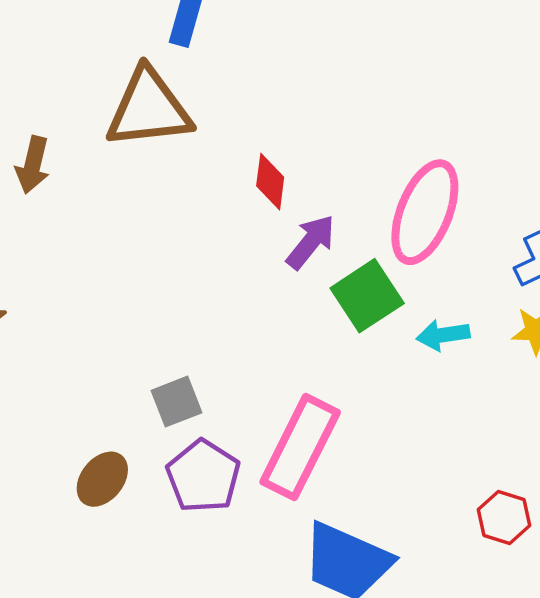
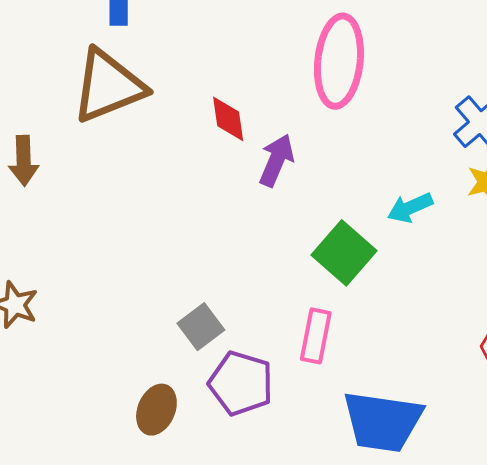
pink ellipse: (425, 212) -> (339, 61), moved
green square: (367, 296) -> (344, 253), moved
pink rectangle: (300, 447) -> (316, 336), size x0.6

